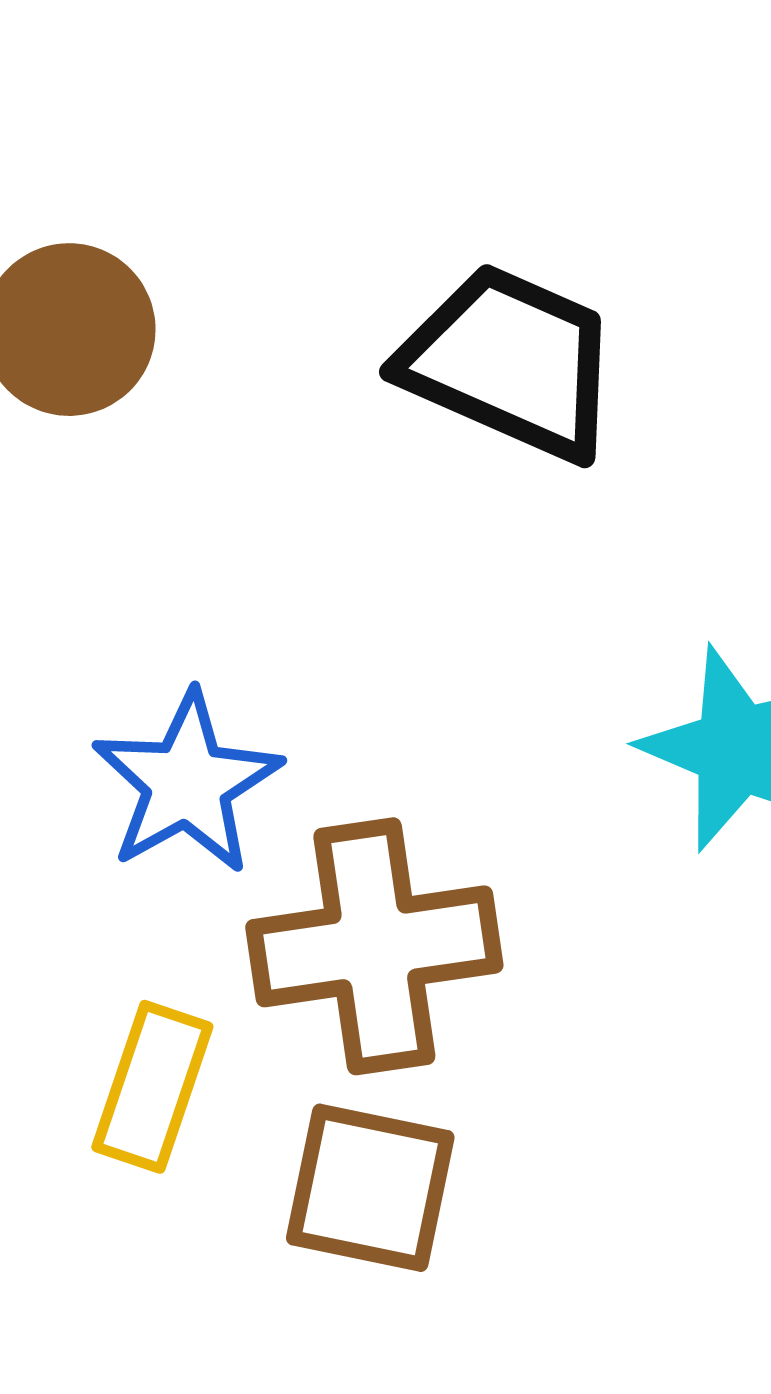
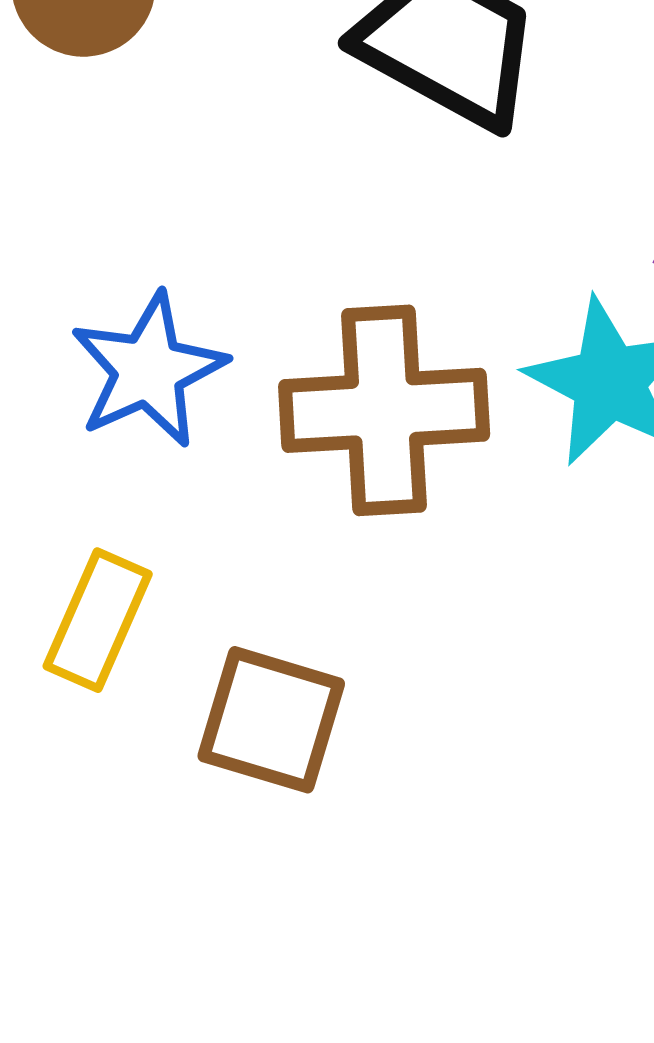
brown cross: (374, 946) -> (384, 410), moved

